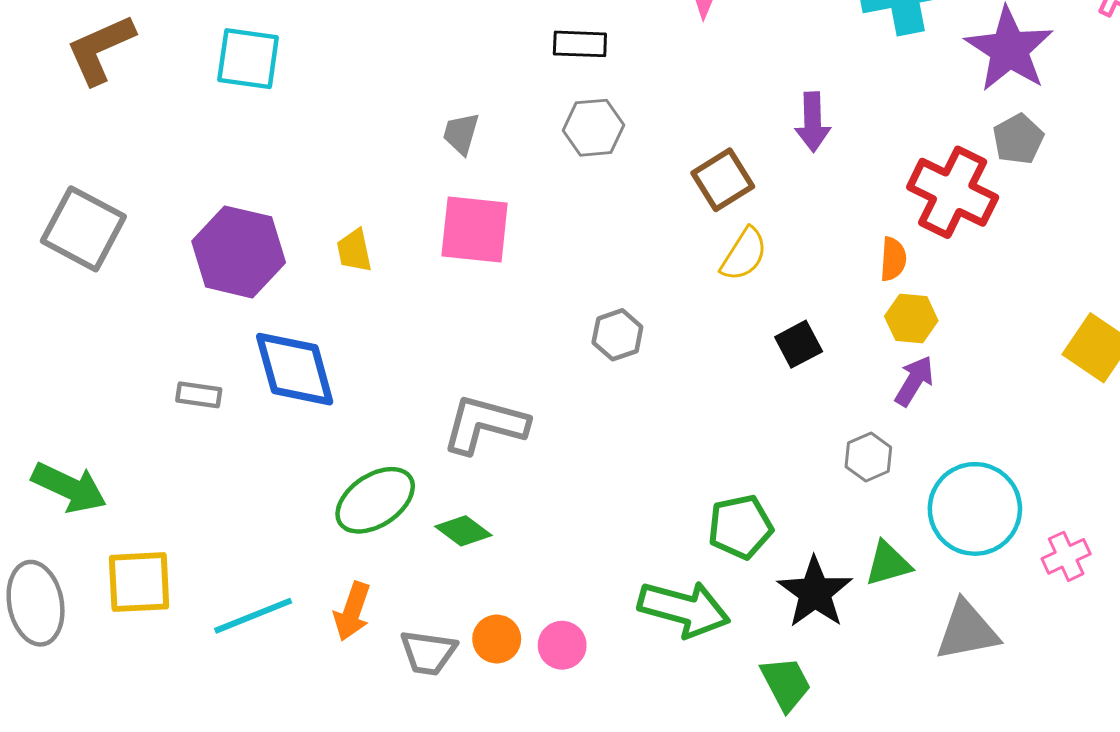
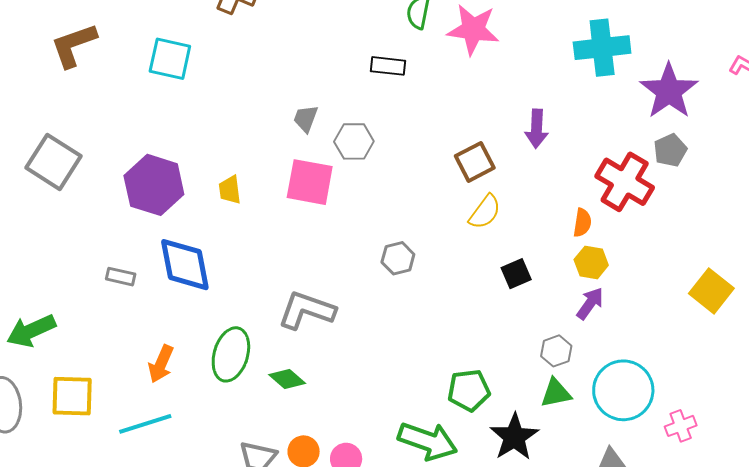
gray hexagon: (593, 128) -> (354, 141), moved
green arrow: (69, 488) -> (31, 331), turned 126
green ellipse: (375, 500) -> (231, 354), turned -44
green triangle: (888, 564) -> (556, 393), moved
orange arrow: (352, 611) -> (161, 364), moved

